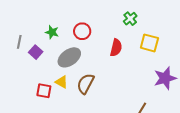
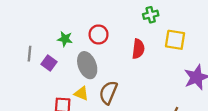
green cross: (130, 19) -> (151, 15), turned 32
gray ellipse: (69, 57) -> (87, 65), turned -70

